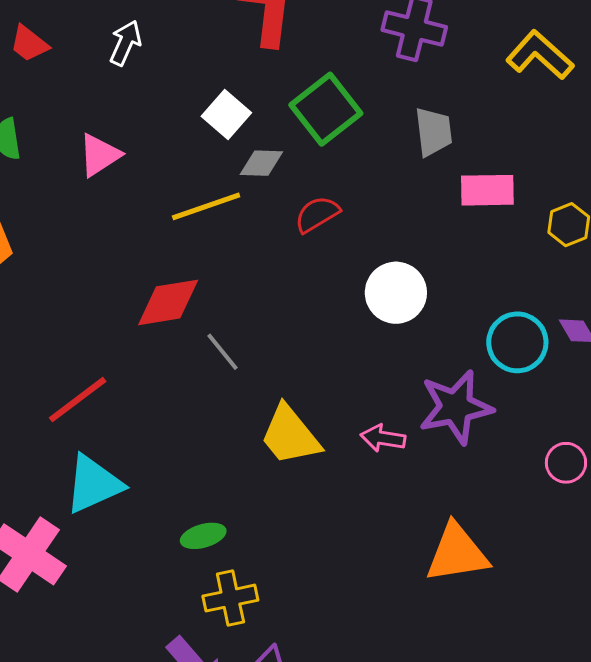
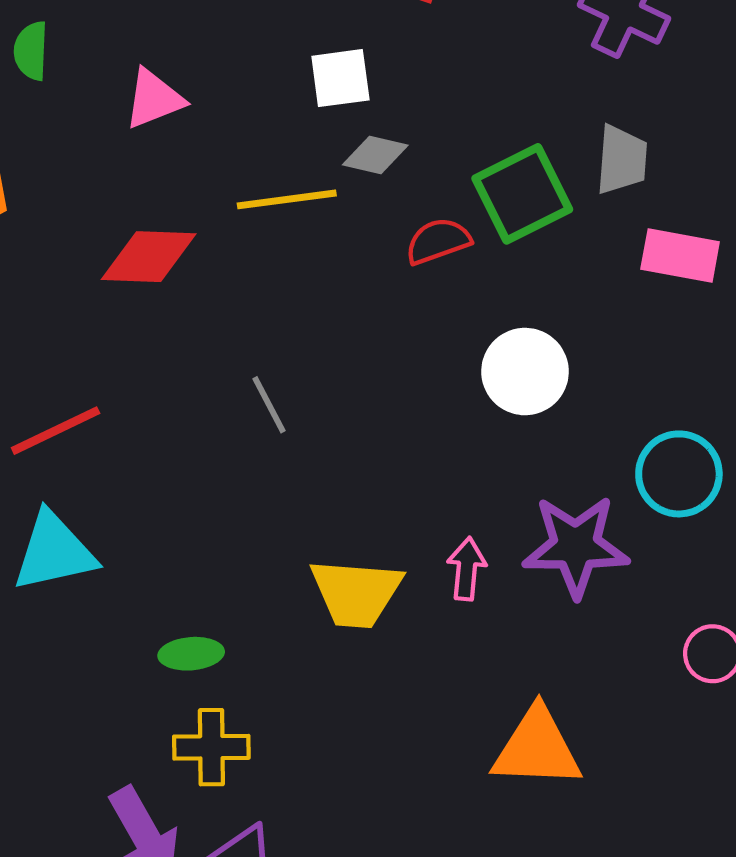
green square: (326, 109) -> (522, 194), moved
white square: (226, 114) -> (340, 78), turned 30
red diamond: (168, 302) -> (149, 257), moved
yellow trapezoid: (290, 435) -> (356, 593), moved, turned -58
pink arrow: (383, 438) -> (467, 569), turned 75

